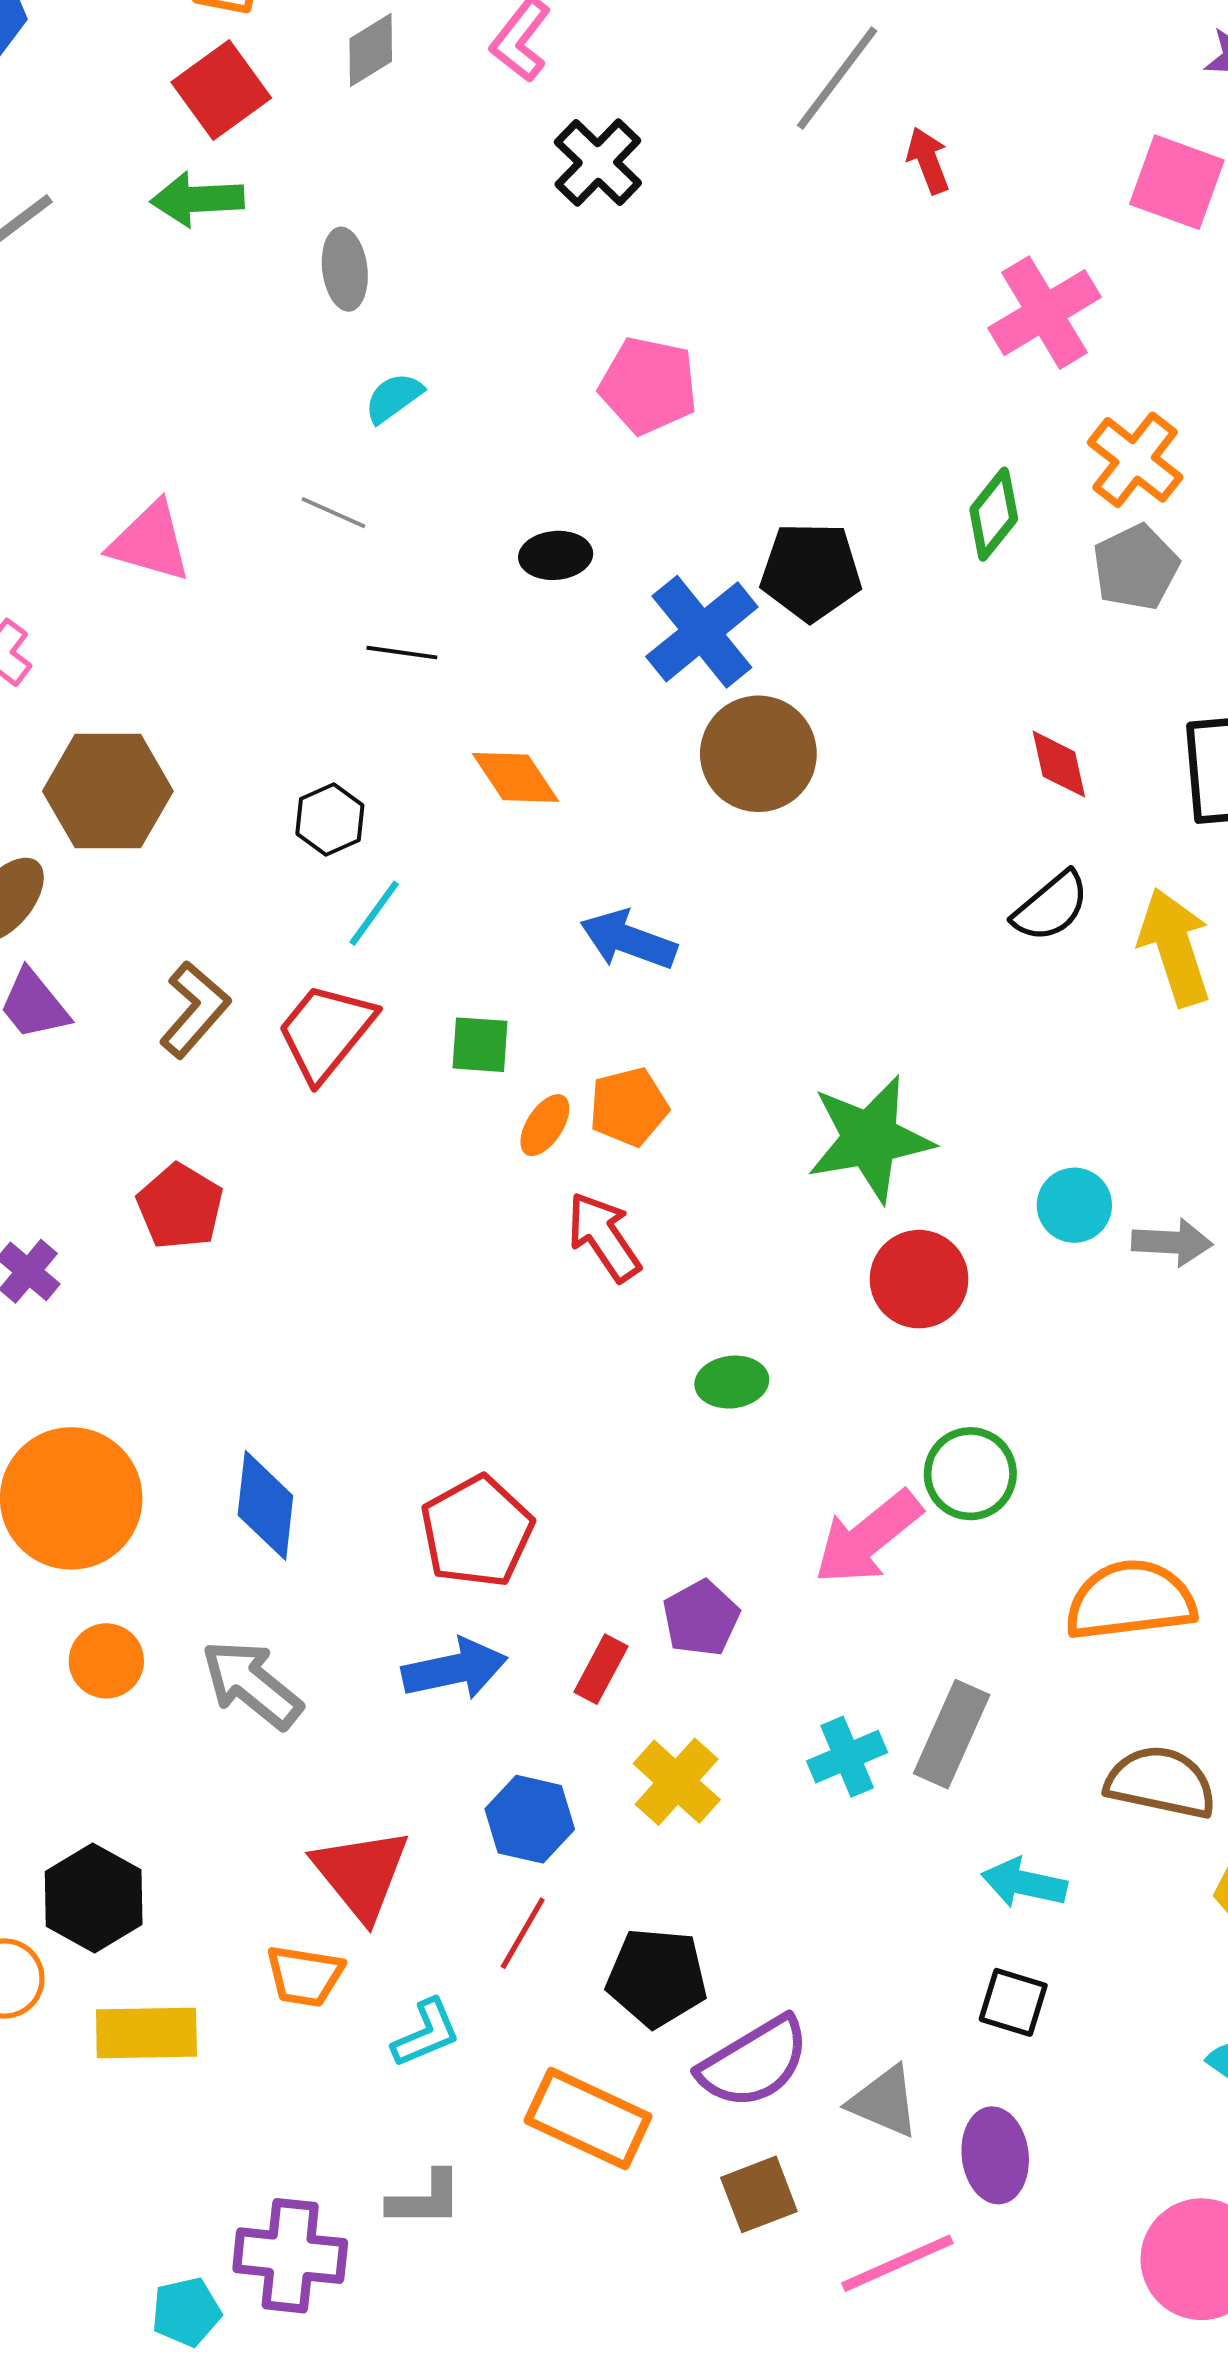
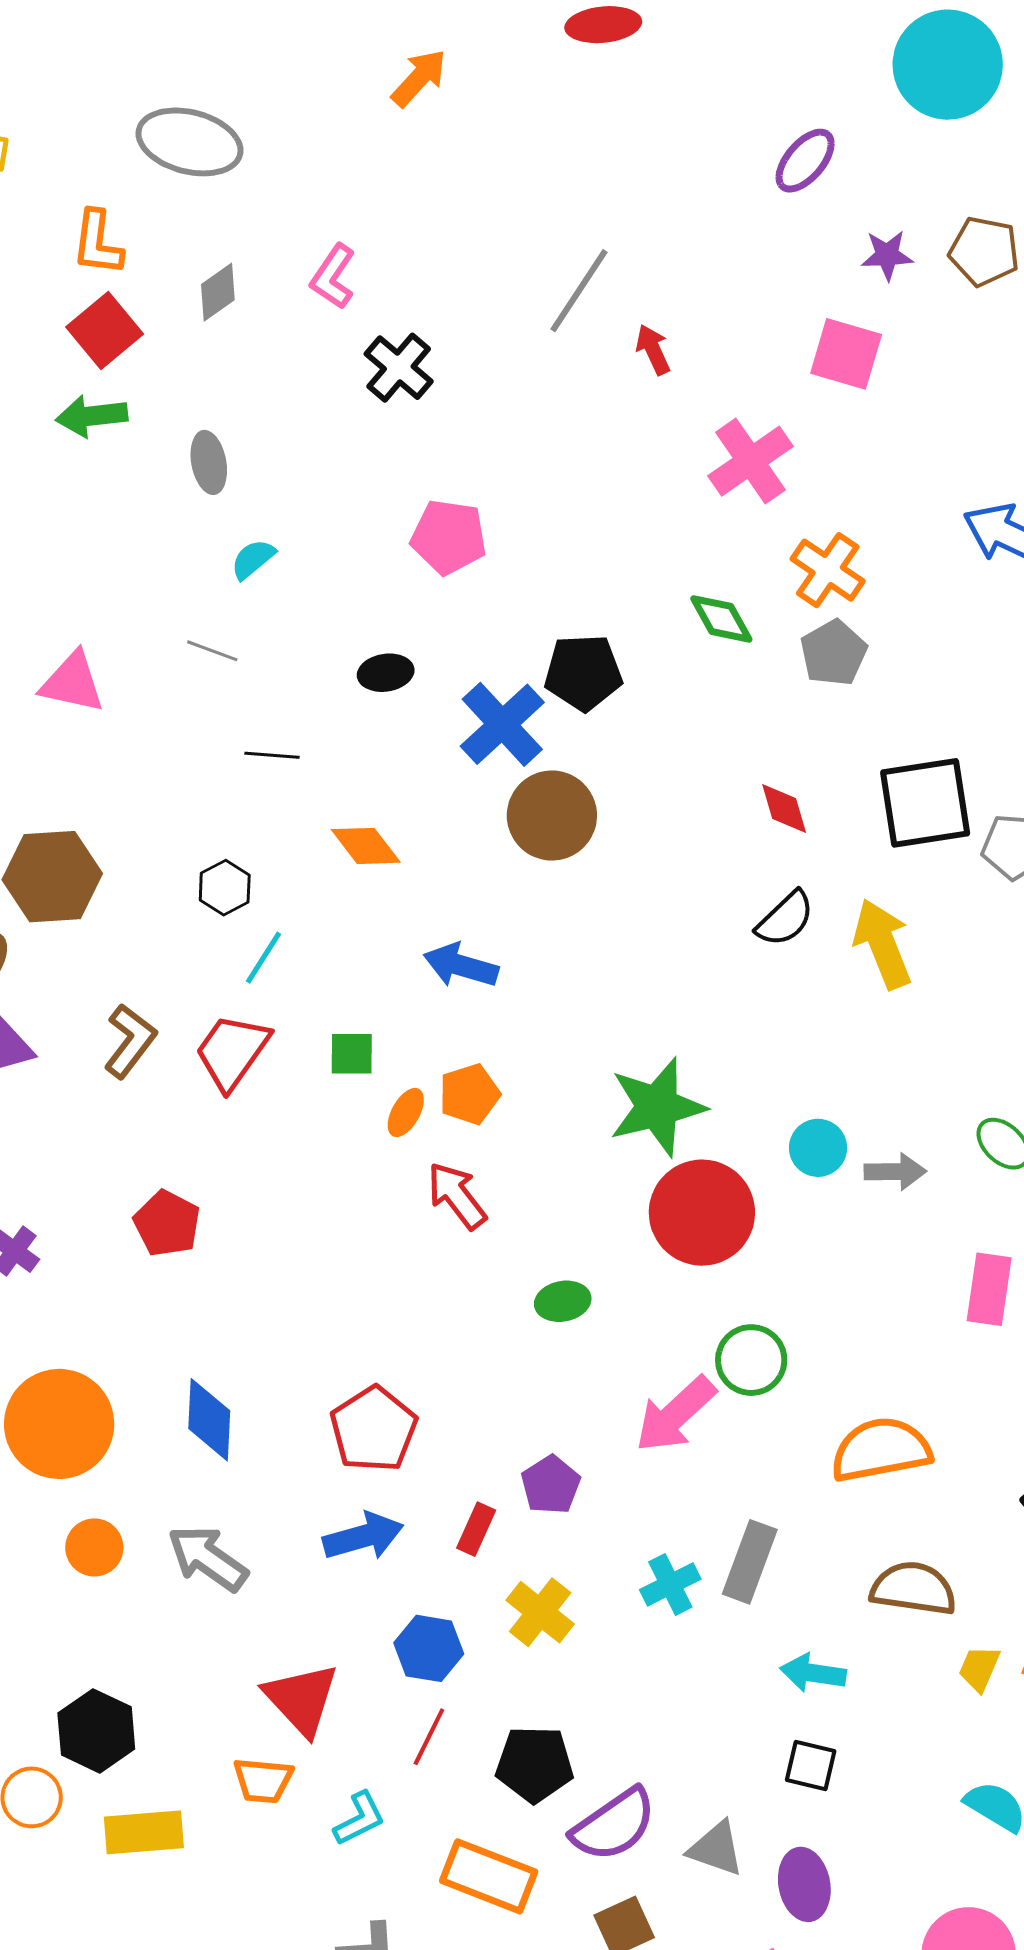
green diamond: (994, 514) -> (721, 619), turned -64
red pentagon: (180, 1207) -> (167, 1223), moved
red circle: (919, 1279) -> (702, 1213), size x1.4

